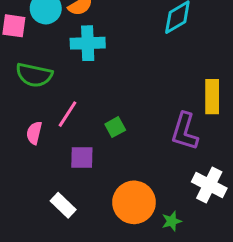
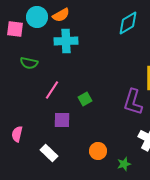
green semicircle: (34, 75) -> (29, 63), size x0.7
pink semicircle: (34, 133) -> (17, 134), moved
orange circle: (134, 202) -> (98, 151), size x0.6

